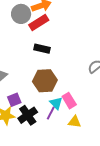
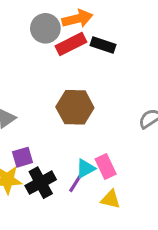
black rectangle: (42, 49) -> (103, 45), moved
brown hexagon: (45, 81) -> (75, 107), moved
cyan triangle: (56, 103) -> (85, 168), turned 40

